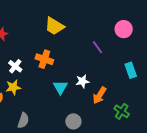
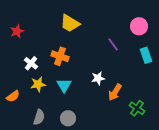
cyan rectangle: (131, 70) -> (146, 55), moved
yellow star: (13, 87) -> (38, 84), moved
cyan triangle: (60, 87) -> (64, 85), moved
gray circle: (73, 121) -> (68, 118), moved

